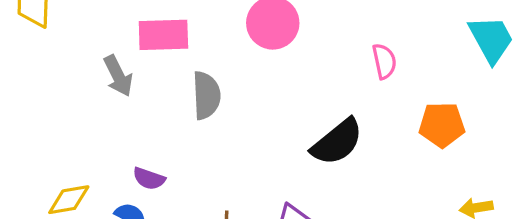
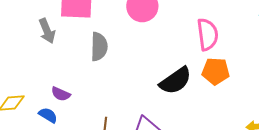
pink semicircle: (384, 61) -> (208, 34), size x1.5
orange pentagon: (442, 125) -> (216, 71), moved

